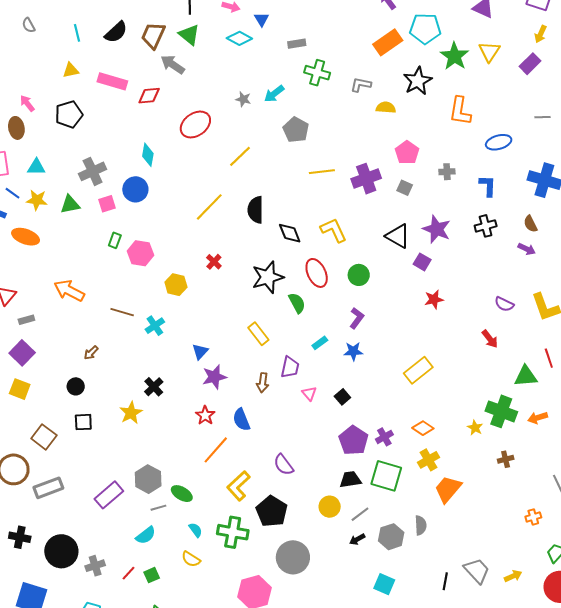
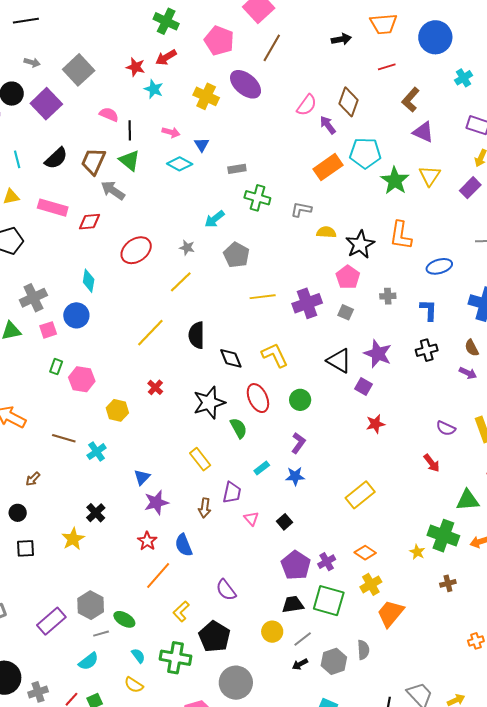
black star: (418, 81) -> (360, 244), moved
gray star: (243, 99) -> (187, 248), moved
yellow L-shape: (239, 486) -> (181, 611), size x0.7

